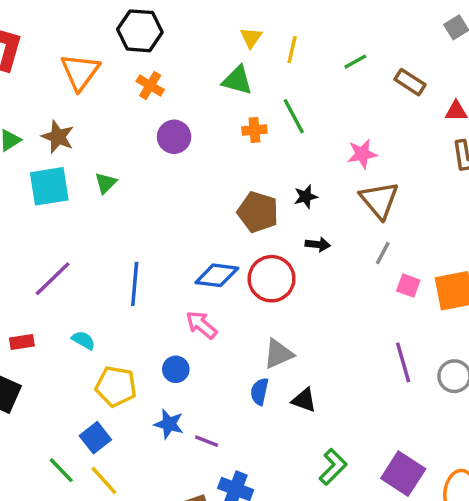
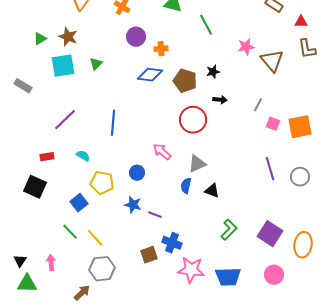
orange cross: (254, 130) -> (161, 49), moved
brown triangle: (379, 200) -> (272, 61), moved
blue diamond: (217, 275) -> (150, 75), moved
pink arrow: (201, 325) -> (162, 152), moved
blue square: (95, 438) -> (79, 203), moved

